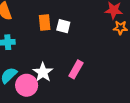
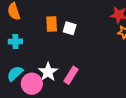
pink rectangle: (76, 69) -> (71, 75), moved

